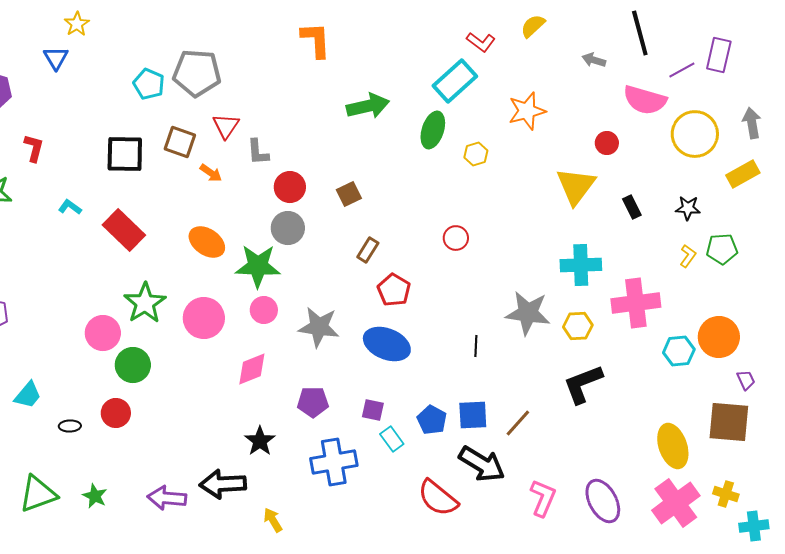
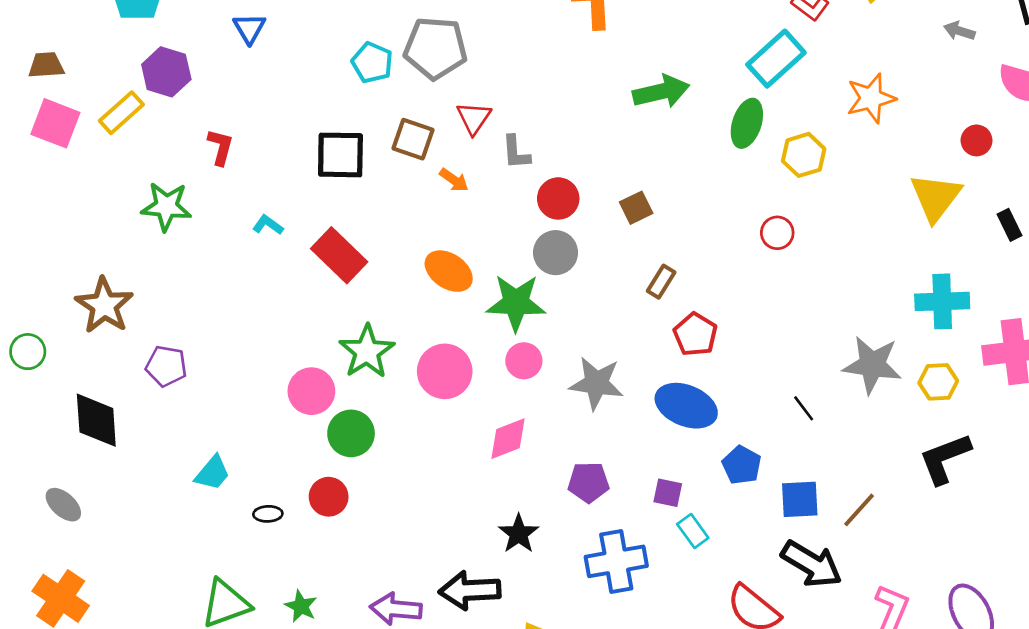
yellow hexagon: (476, 154) -> (804, 155), size x1.4
red circle: (456, 238) -> (777, 233), moved
black line: (476, 346) -> (804, 408), turned -40
blue pentagon: (432, 420) -> (742, 465), moved

